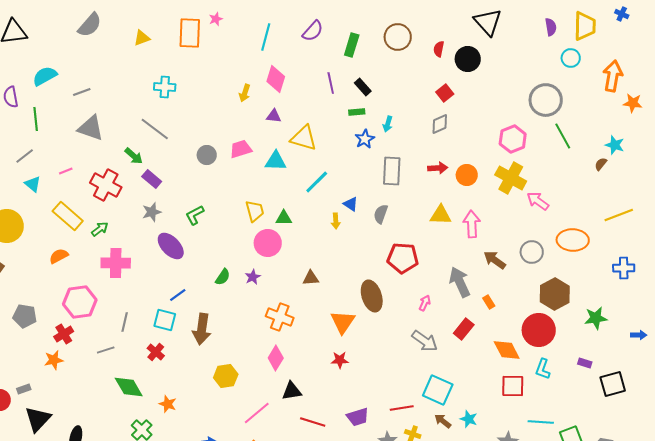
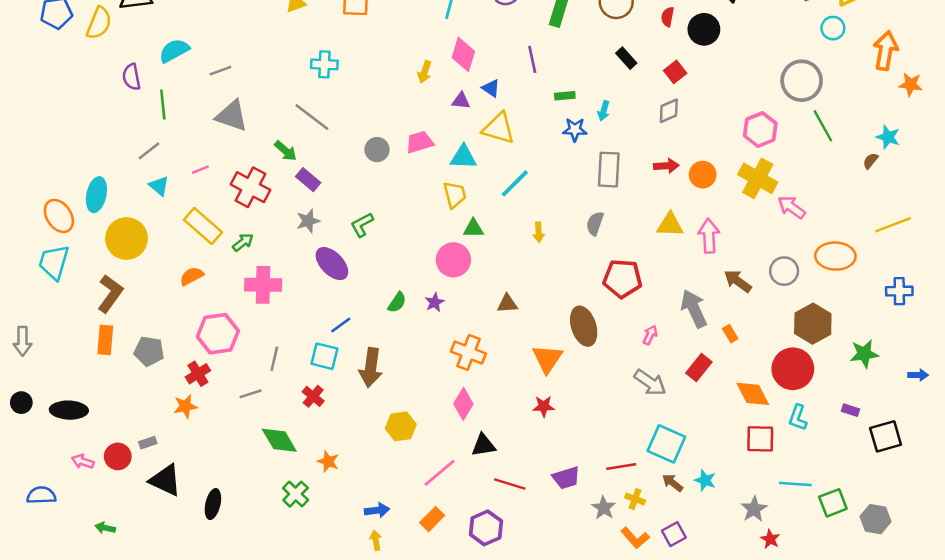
black rectangle: (363, 87) -> (626, 58), moved
blue star: (365, 139) -> (575, 130), turned 30
blue triangle: (351, 204) -> (491, 88), moved
yellow trapezoid: (255, 211) -> (455, 195), moved
black triangle: (38, 419) -> (165, 480), turned -48

